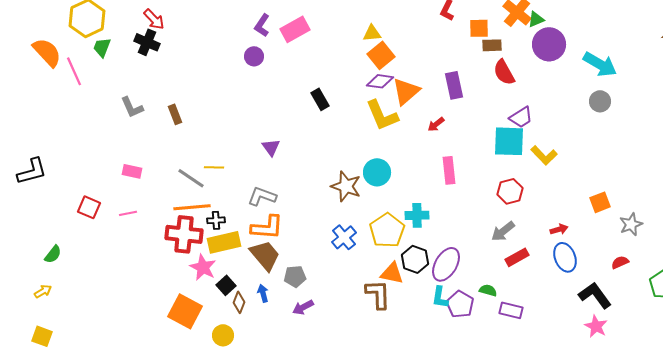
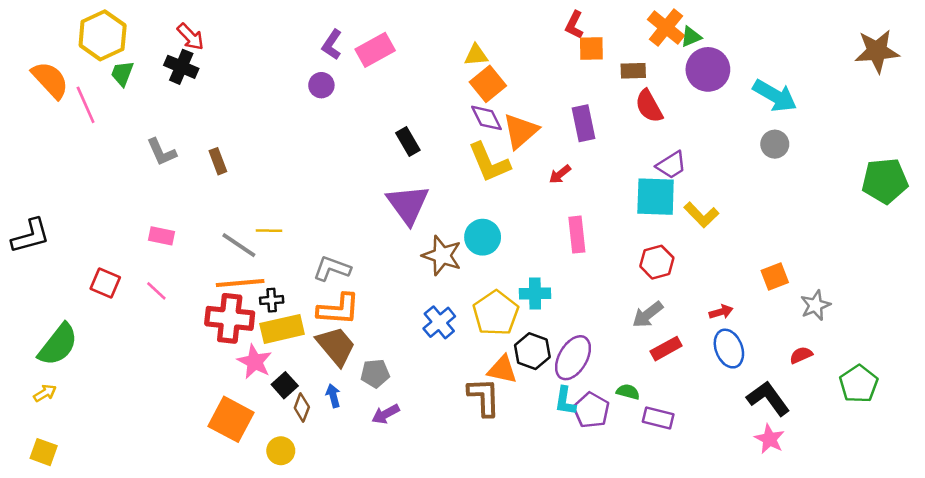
orange square: (479, 28) -> (591, 48), moved
purple diamond: (380, 81) -> (487, 118), turned 56
purple triangle: (271, 147) -> (408, 204), moved, size x1.8
pink line: (128, 213) -> (156, 291), turned 54
green semicircle: (53, 254) -> (58, 345), size x1.8

